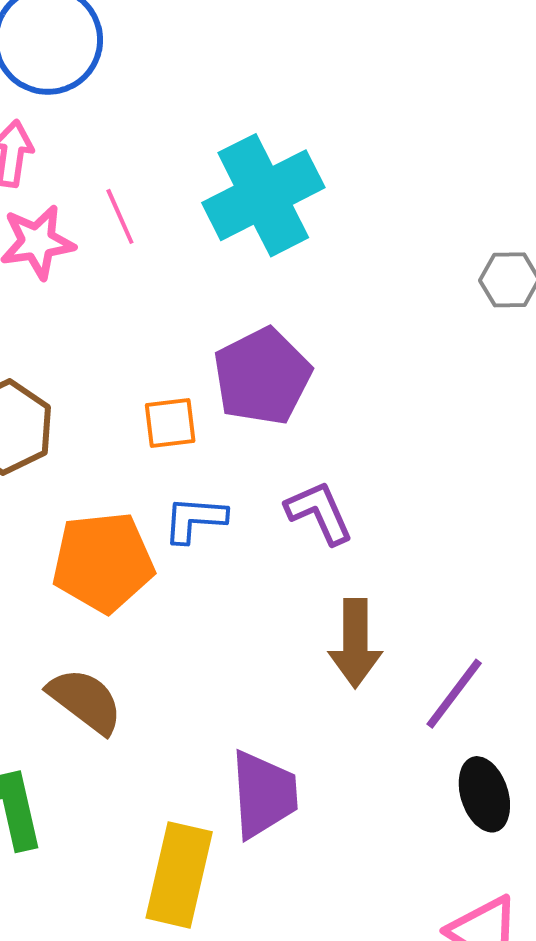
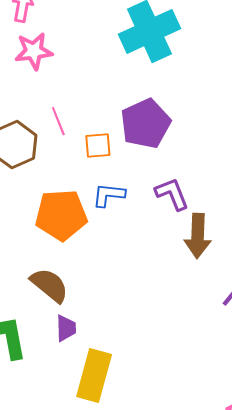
pink line: (120, 216) -> (58, 121), moved
brown arrow: (355, 643) -> (198, 236), moved
purple trapezoid: (264, 794) -> (66, 328), moved, size x0.6

